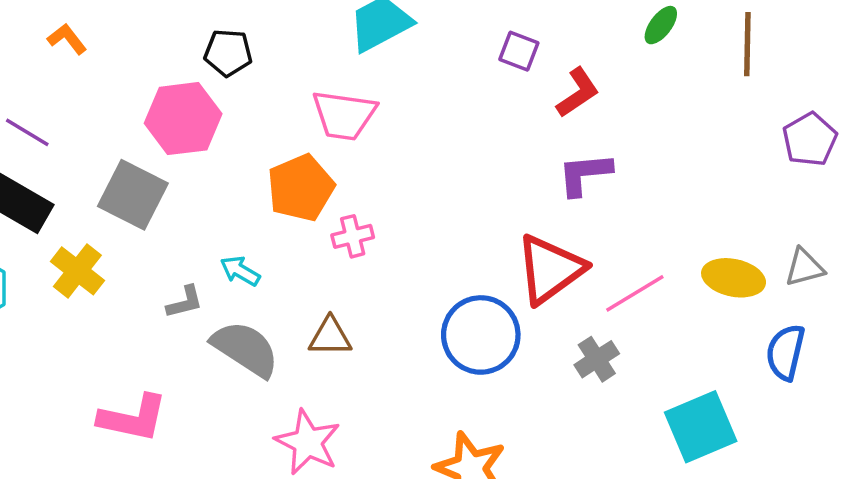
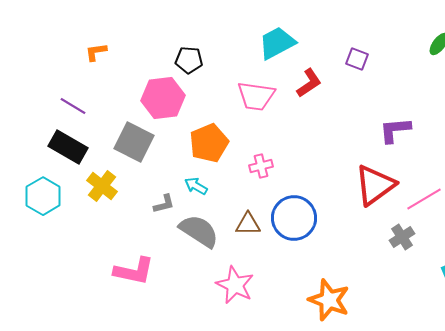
orange L-shape: (67, 39) -> (96, 52), turned -60
red L-shape: (578, 93) -> (309, 83), moved
orange pentagon: (301, 188) -> (209, 143), moved
blue circle: (481, 335) -> (294, 218), moved

